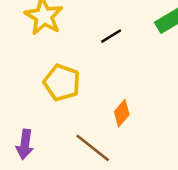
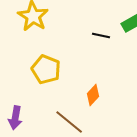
black line: (111, 36) -> (101, 35), moved, turned 42

